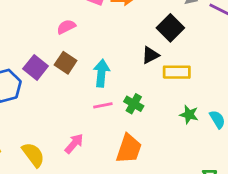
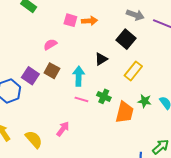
black triangle: (150, 55) -> (101, 59), moved
yellow rectangle: (177, 72) -> (133, 71), turned -48
pink line: (103, 105) -> (81, 99), turned 32
orange trapezoid: (129, 149) -> (125, 112), moved

